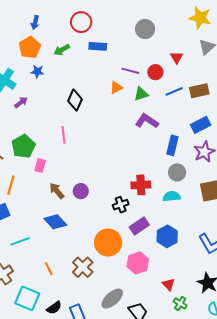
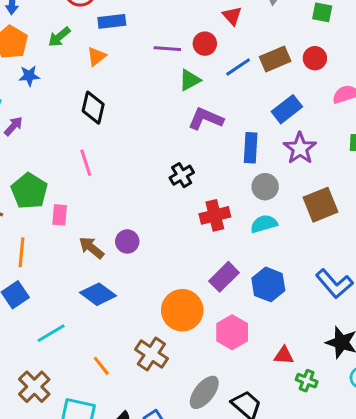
orange triangle: (116, 88) -> (96, 56), moved
black cross: (121, 205) -> (182, 175), moved
red triangle: (168, 284) -> (284, 355), turned -32

